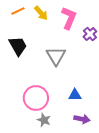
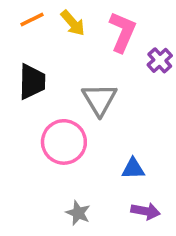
black trapezoid: (18, 46) -> (32, 82), turned 30
pink circle: (36, 98) -> (64, 142), moved

